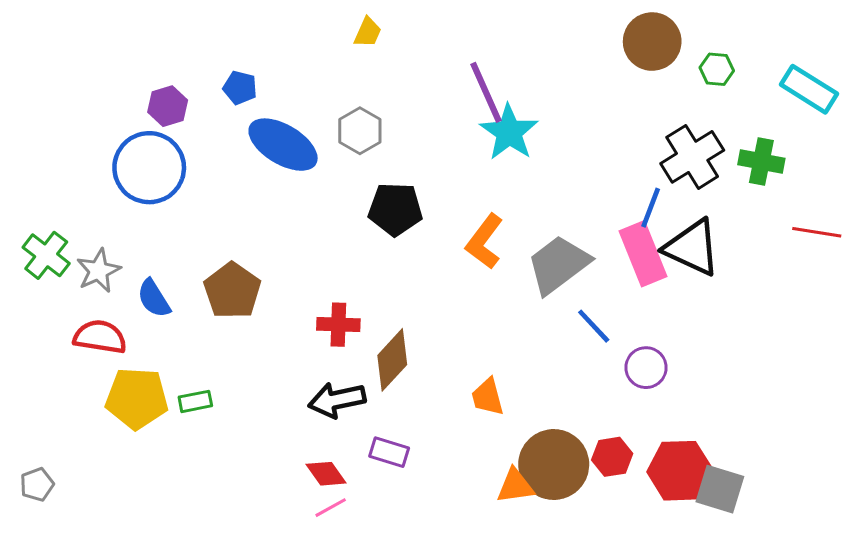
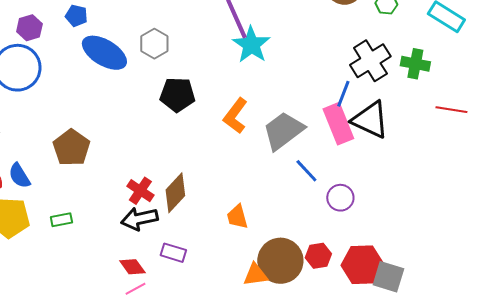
blue semicircle: (154, 298) -> (19, 176), moved
red cross: (338, 325) -> (140, 191), moved, turned 32
green rectangle: (195, 401) -> (61, 220), moved

